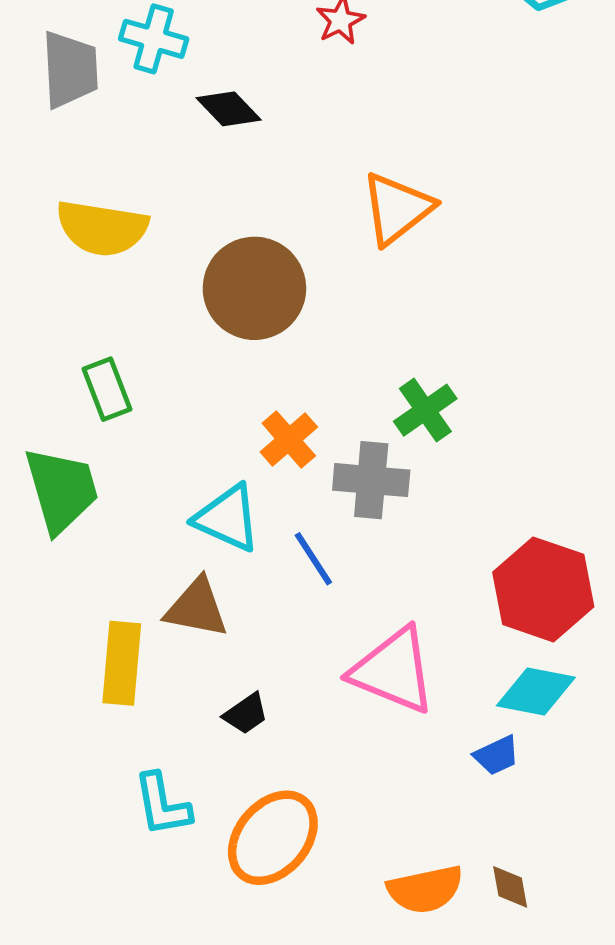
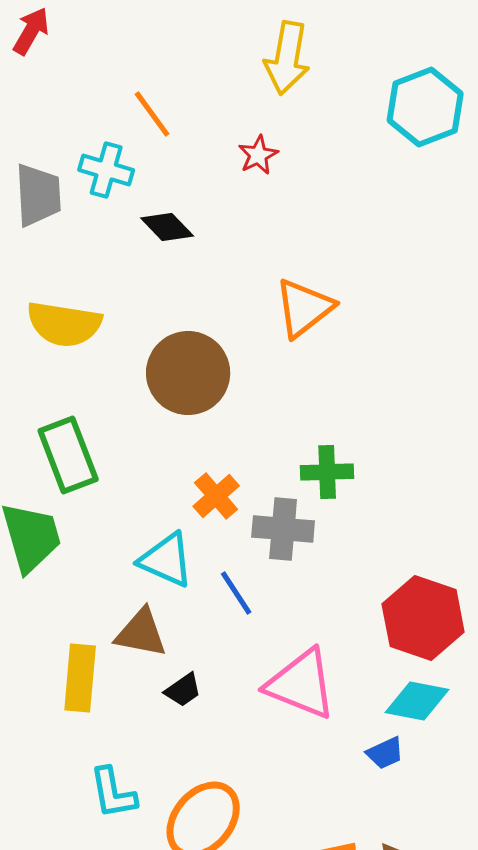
green rectangle: (107, 389) -> (68, 455), size x1.5
green cross: (425, 410) -> (327, 472), turned 33
black trapezoid: (246, 714) -> (183, 690), moved

